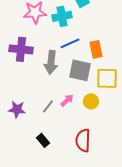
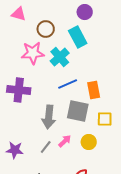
cyan cross: (62, 16) -> (60, 57), turned -30
gray arrow: (51, 62) -> (49, 117), moved
yellow square: (107, 78) -> (105, 119), size x0.7

